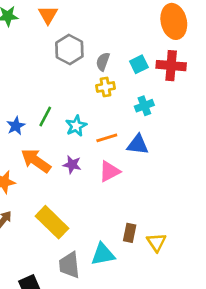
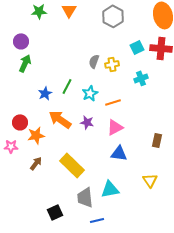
gray hexagon: (69, 50) -> (113, 16), moved
gray semicircle: (103, 62) -> (94, 61), moved
blue triangle: (138, 145) -> (119, 153), moved
brown rectangle: (130, 233) -> (157, 140), moved

